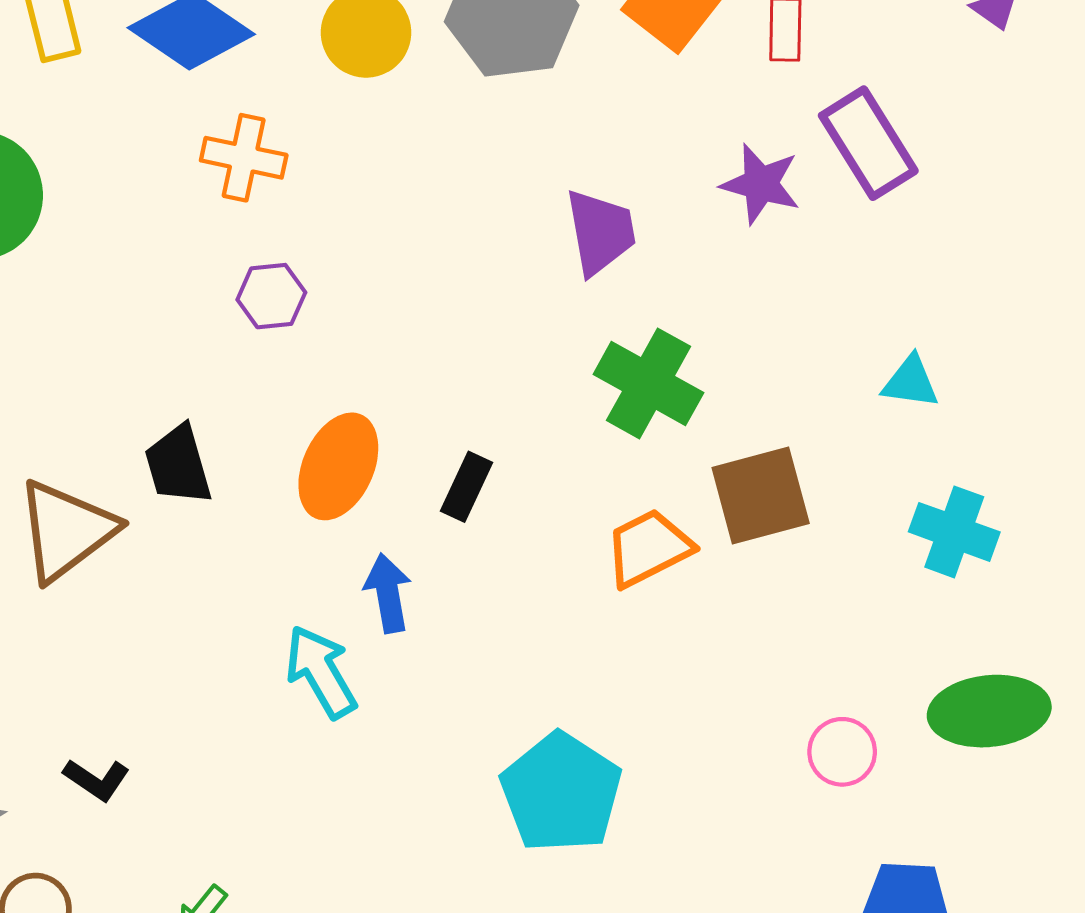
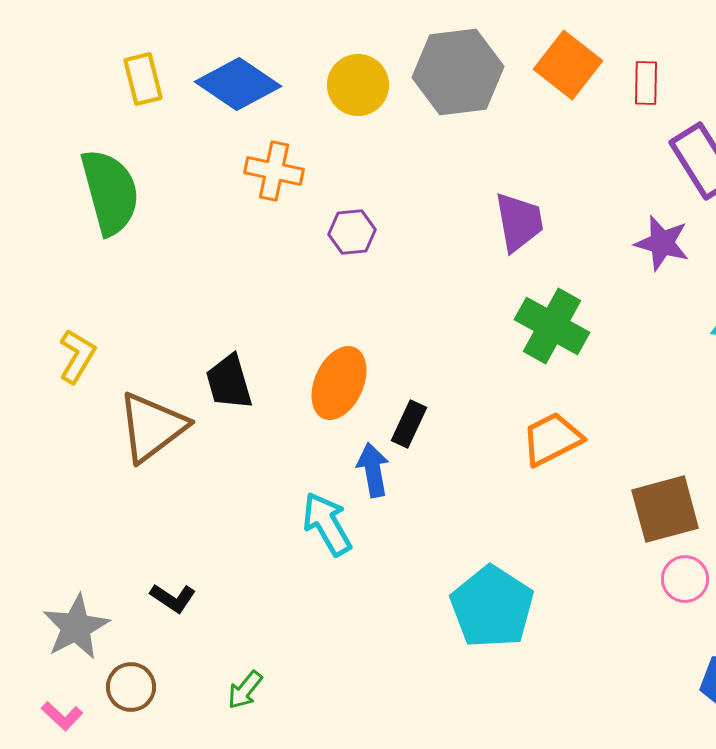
purple star: (761, 184) -> (662, 243), moved
purple hexagon: (271, 296) -> (352, 232), moved
black rectangle: (466, 487) -> (409, 424), moved
brown square: (761, 496) -> (665, 509), moved

